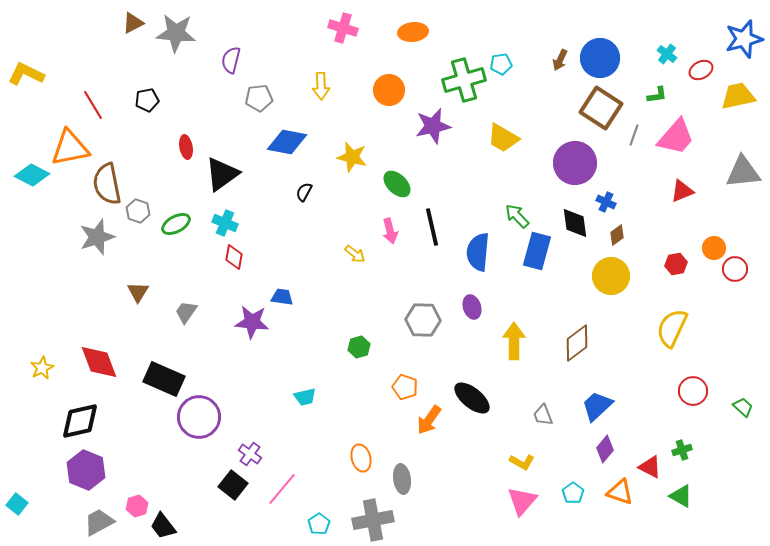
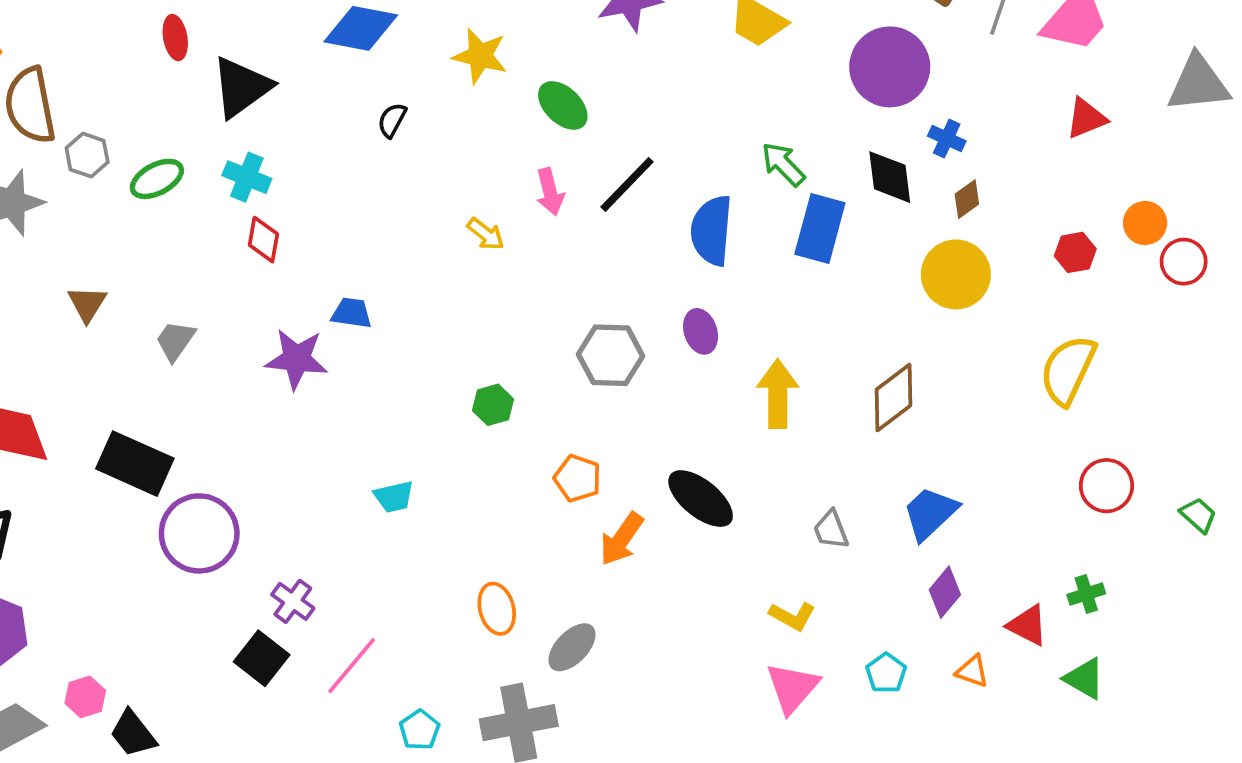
black line: (432, 227) -> (627, 184), turned 57
gray ellipse: (402, 479) -> (572, 647), turned 52
orange triangle: (620, 492) -> (972, 671), size x0.7

